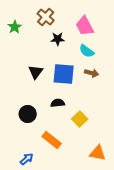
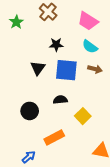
pink trapezoid: (85, 26) -> (88, 21), turned -30
black star: (58, 39) -> (56, 45), moved
orange rectangle: (52, 140) -> (54, 138), turned -66

